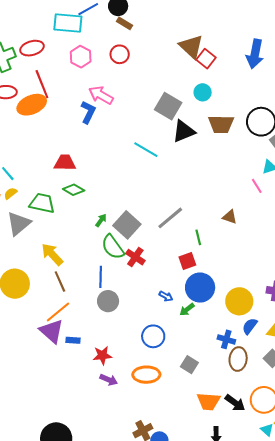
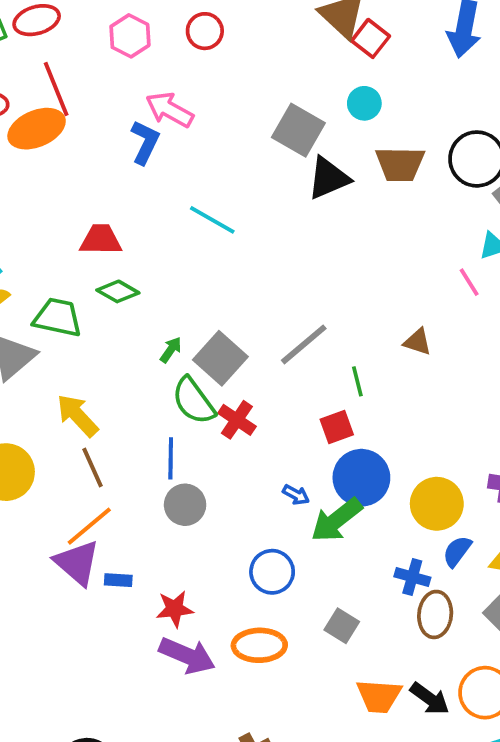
cyan line: (146, 150) -> (212, 220), moved
green arrow: (187, 310) -> (336, 520), size x1.8
purple arrow: (109, 380) -> (187, 656), size x1.6

